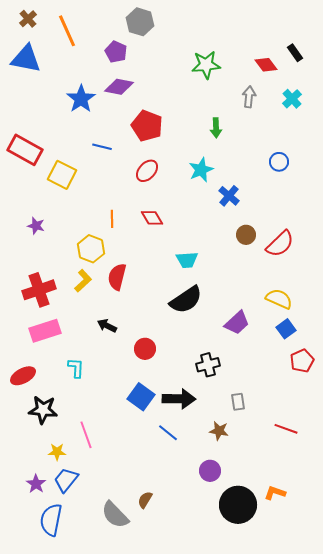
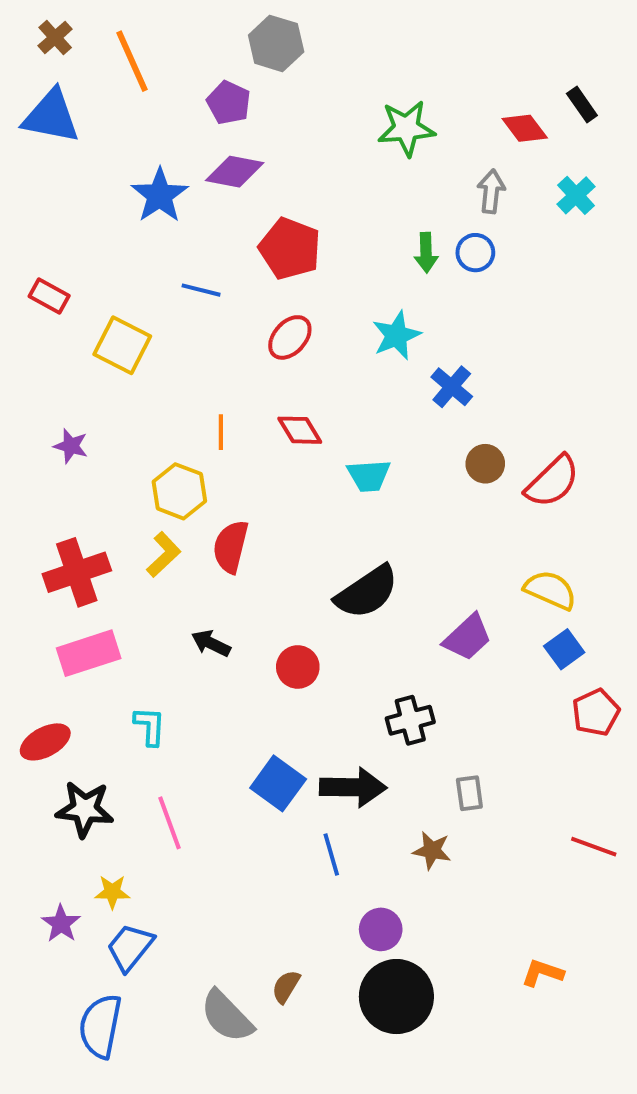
red rectangle: (25, 150) -> (49, 296), size x0.6
blue circle: (279, 162) -> (475, 253), moved
cyan trapezoid: (187, 260) -> (369, 476), moved
red circle: (145, 349) -> (298, 667), moved
red line: (286, 429) -> (594, 847), moved
blue line: (168, 433) -> (331, 854), turned 35
pink line: (86, 435) -> (170, 823), moved
purple circle: (210, 471) -> (381, 929), moved
purple star: (36, 484) -> (61, 924), moved
black circle: (238, 505) -> (396, 997), moved

